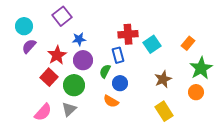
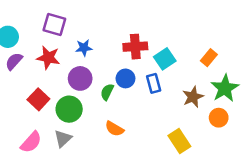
purple square: (62, 16) -> (54, 25), turned -36
blue star: (79, 39) -> (84, 48), moved
red star: (57, 55) -> (48, 58), moved, turned -30
blue rectangle: (118, 55) -> (154, 83), moved
brown star: (163, 79) -> (193, 97), moved
blue circle: (120, 83) -> (125, 78), moved

